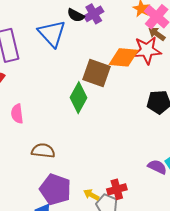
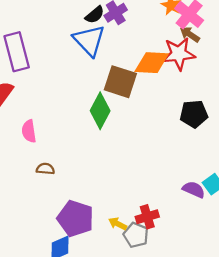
black semicircle: (76, 15) -> (95, 15), turned -66
blue triangle: (52, 34) -> (89, 40), moved
brown semicircle: (43, 151) -> (45, 169), moved, size x0.7

